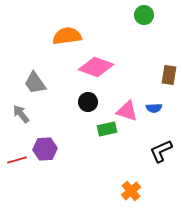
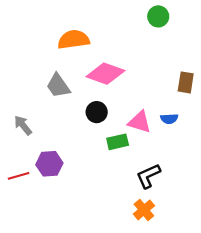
gray trapezoid: (35, 83) -> (58, 86), moved
black L-shape: (161, 151) -> (148, 176), moved

